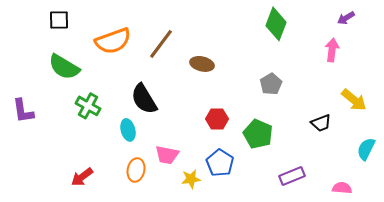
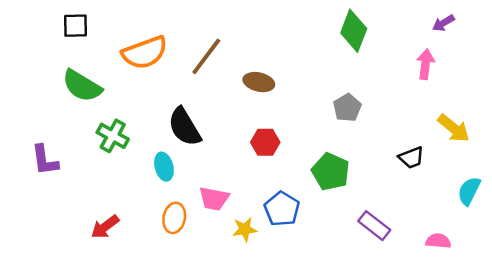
purple L-shape: (23, 111) -> (45, 160), moved
red hexagon: (217, 119) -> (265, 142), moved
purple rectangle: (292, 176) -> (374, 226), turned 60

